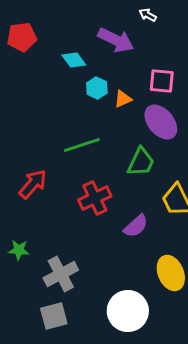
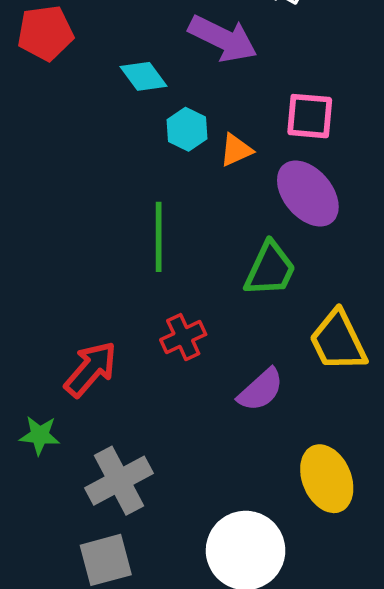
green line: (82, 145) -> (159, 237), turned -72
red arrow: (33, 184) -> (91, 369), moved
red cross: (95, 198) -> (183, 337), size x0.7

